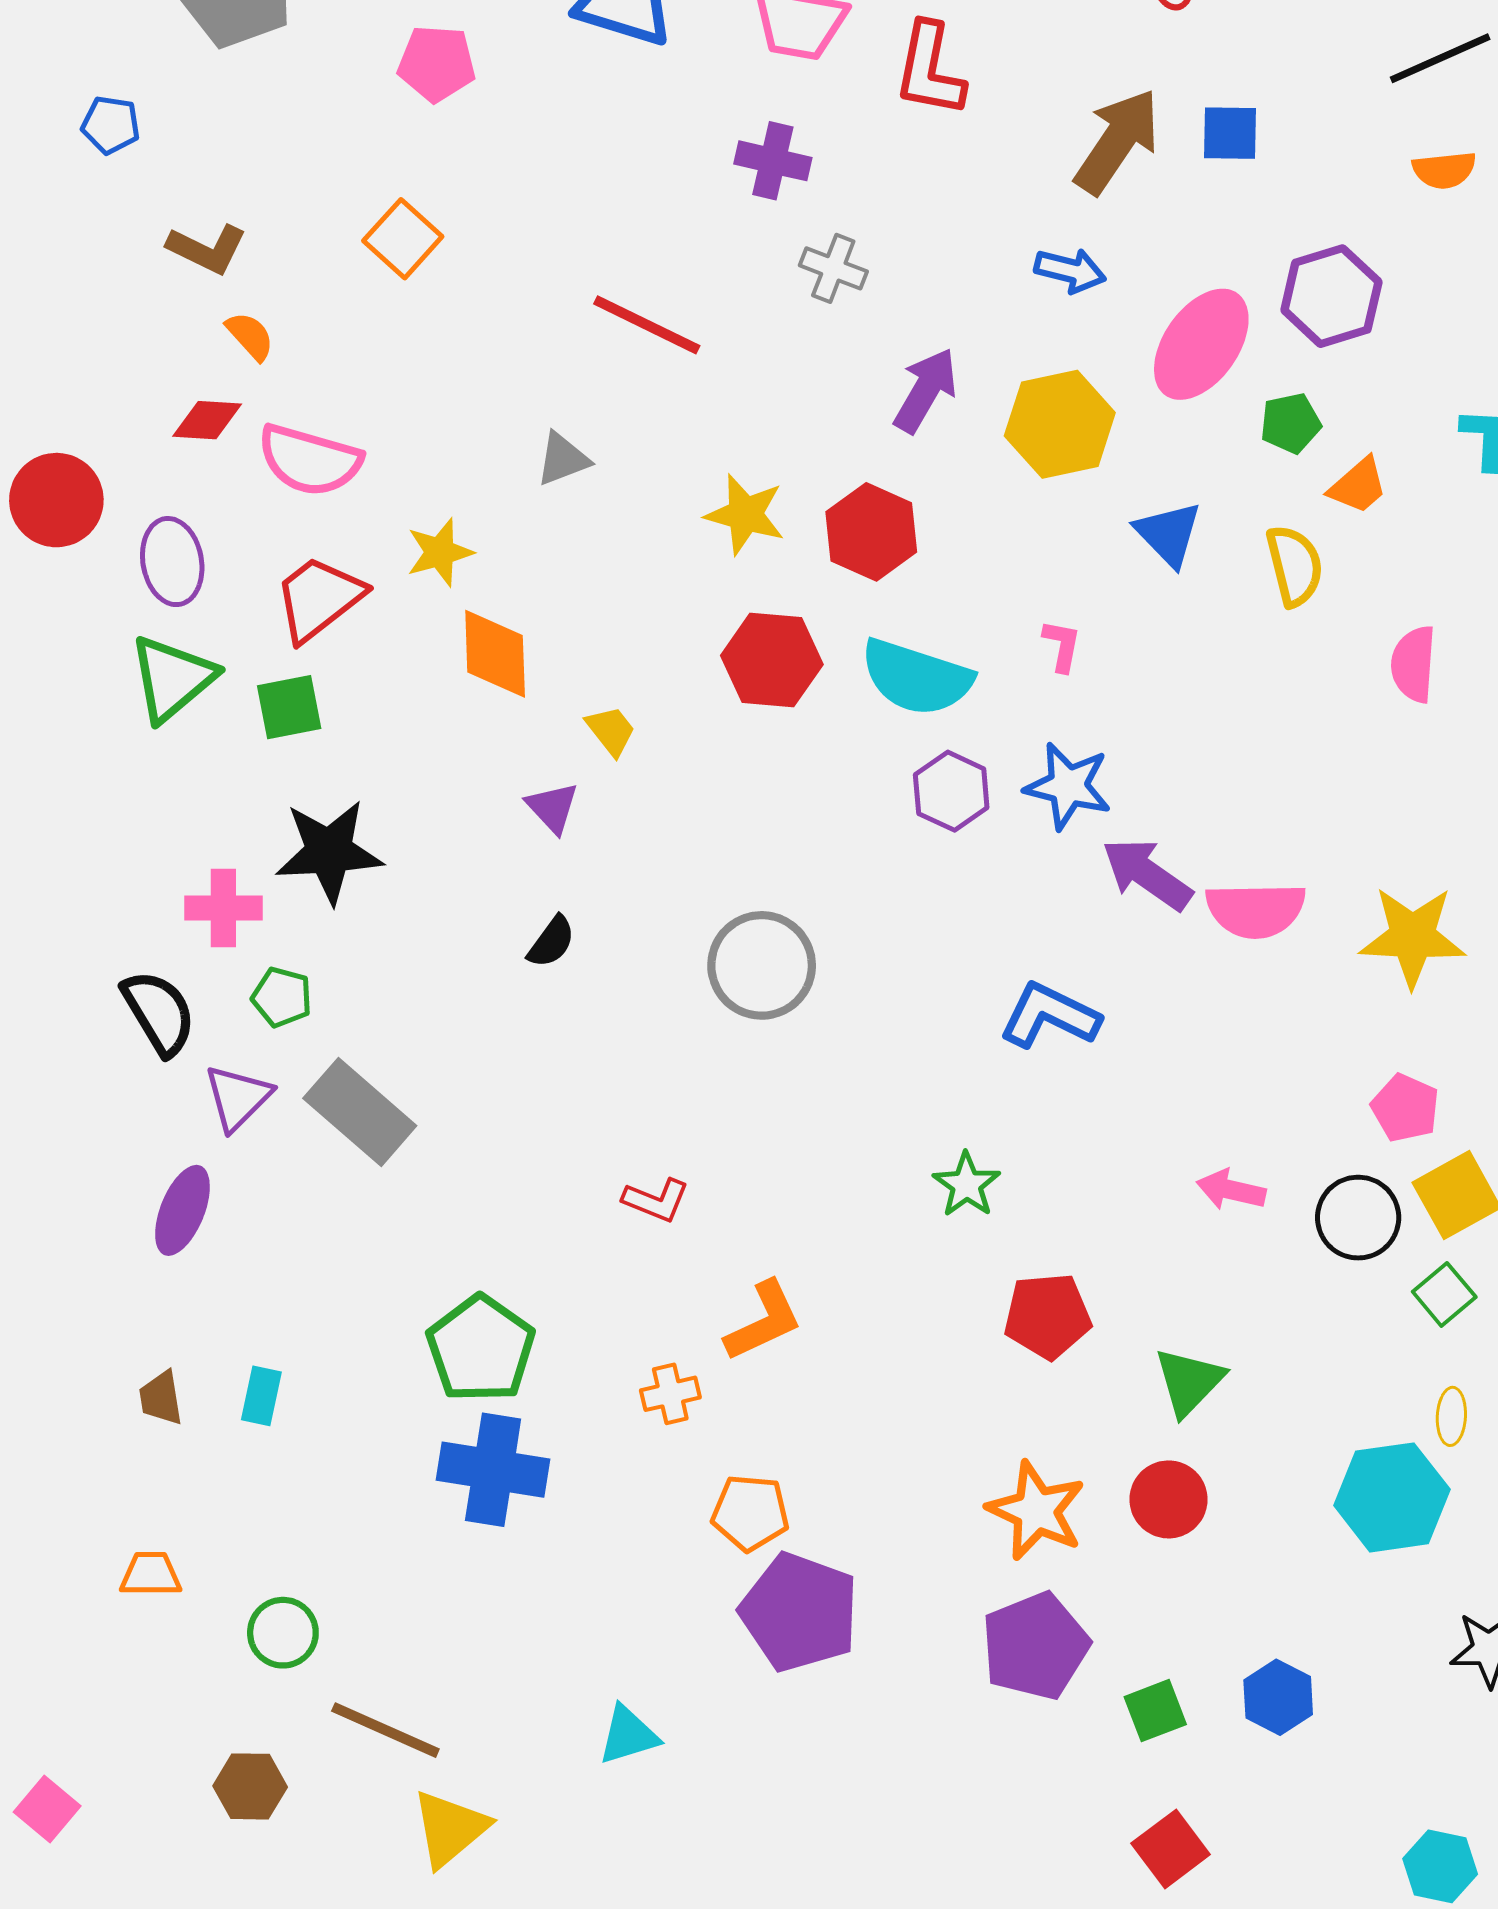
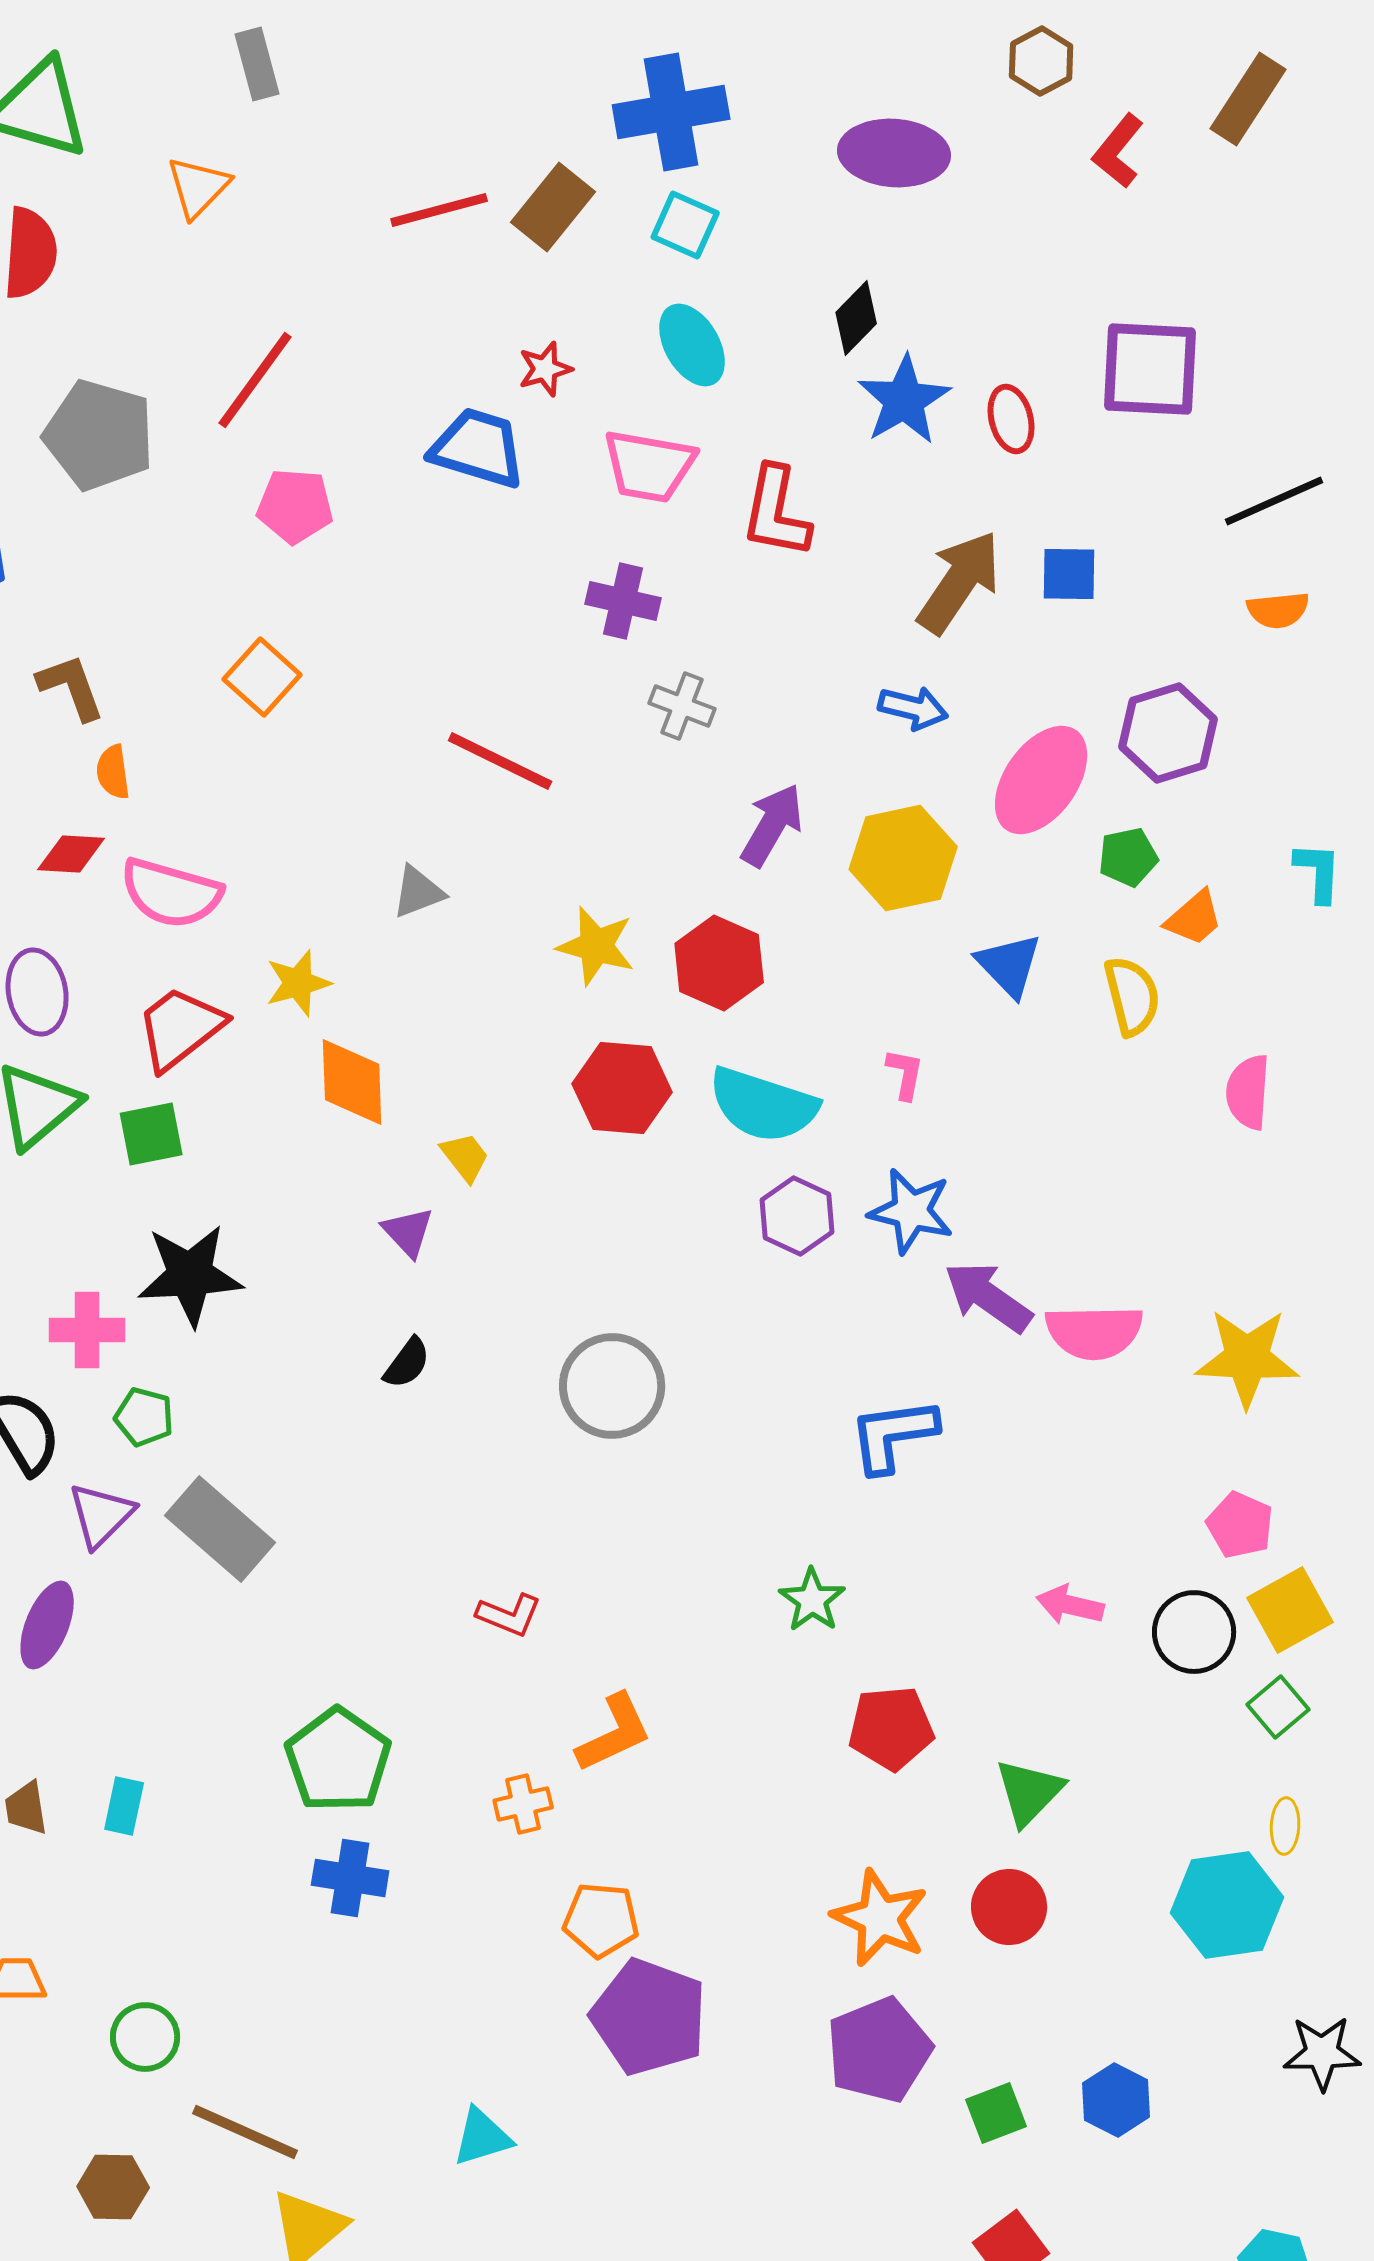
brown L-shape: (207, 249) -> (71, 687), turned -136
orange semicircle: (250, 336) -> (113, 772), turned -146
blue L-shape: (1050, 1016) -> (893, 1435), turned -34
blue cross: (493, 1470) -> (350, 1878), size x0.7

